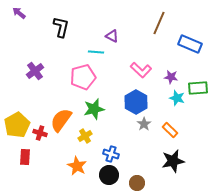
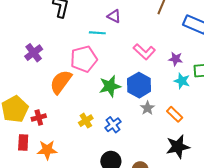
green star: (94, 109) -> (110, 86), moved
orange semicircle: (61, 120) -> (61, 82), moved
red cross: (40, 133) -> (39, 117), turned -32
blue cross: (111, 154) -> (113, 125), moved, turned 35
orange star: (77, 166) -> (47, 150), moved, turned -30

